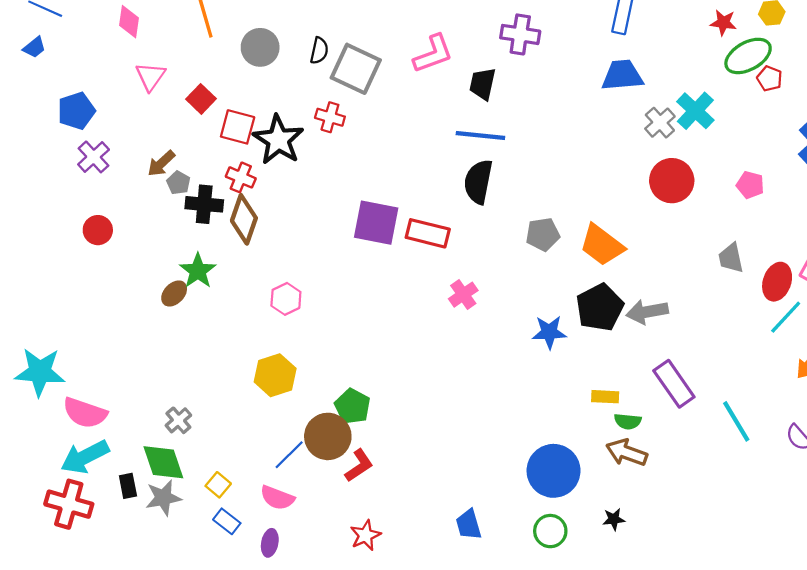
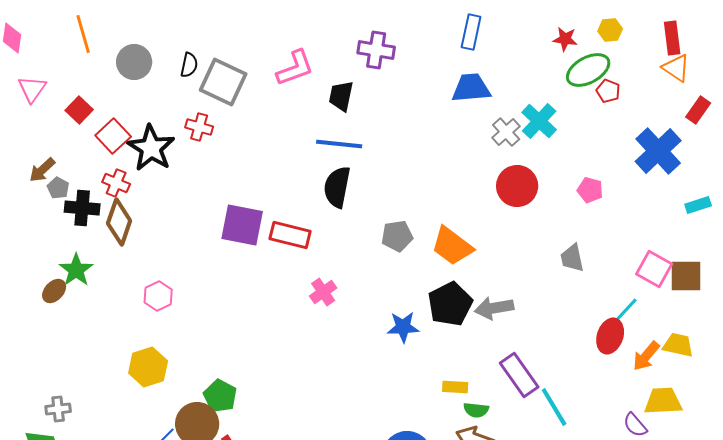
red square: (238, 127) -> (113, 136), turned 32
red ellipse: (777, 282) -> (610, 336), moved
gray cross: (178, 420) -> (58, 409), turned 35
cyan line: (736, 421) -> (554, 407), moved

